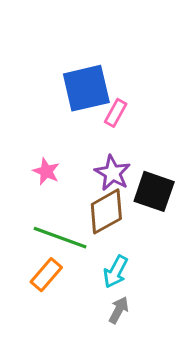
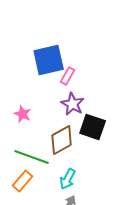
purple star: (112, 173) -> (73, 104), moved

